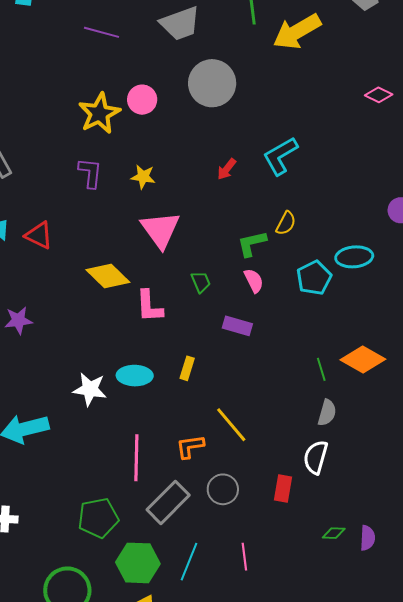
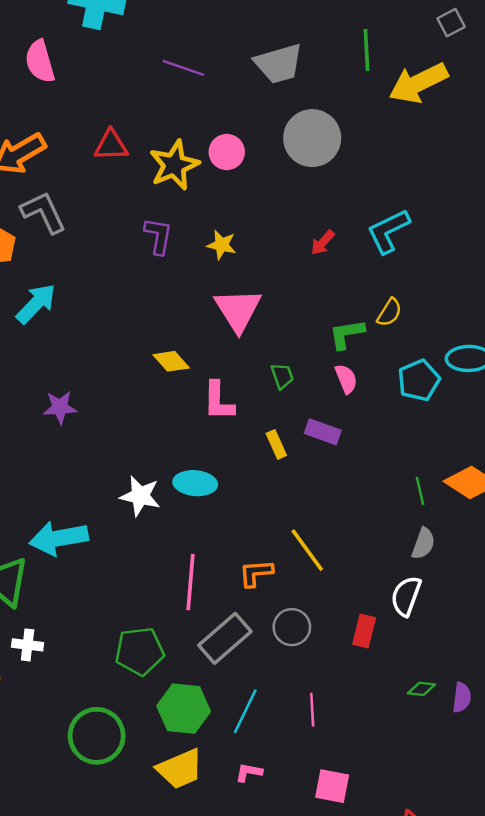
red triangle: (39, 235) -> (111, 145), moved, turned -32
yellow diamond: (108, 276) -> (171, 361), size x0.7
yellow rectangle: (187, 368) -> (276, 444), moved, turned -45

